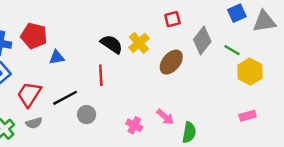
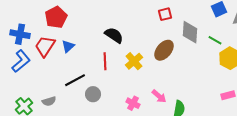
red pentagon: (34, 36) -> (56, 17), moved, turned 30
gray diamond: (202, 41) -> (190, 32), turned -35
yellow cross: (139, 43) -> (134, 61), moved
blue triangle: (57, 57) -> (68, 46), turned -32
red trapezoid: (29, 94) -> (45, 46), moved

